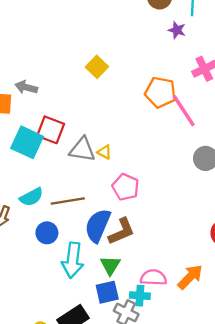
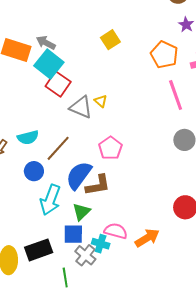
orange pentagon: (160, 92) -> (164, 55), moved
cyan square: (27, 142) -> (49, 64), moved
yellow triangle: (104, 152) -> (101, 101), moved
brown line: (68, 201) -> (58, 148), turned -52

